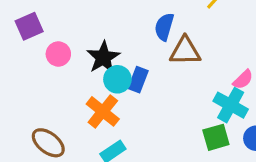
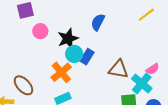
blue semicircle: (164, 27) -> (98, 22), moved
brown triangle: (185, 51) -> (118, 69), moved

